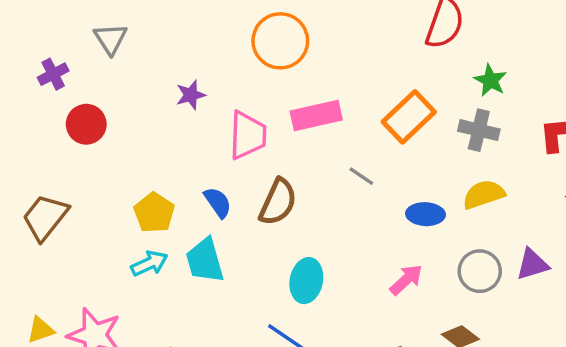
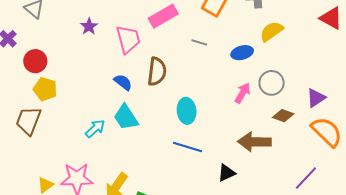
yellow pentagon: (154, 213) -> (45, 89), moved
purple triangle: (532, 264) -> (316, 98), moved
gray circle: (480, 271) -> (272, 83), moved

